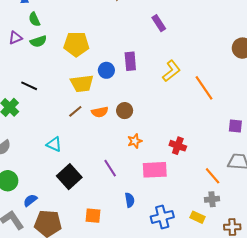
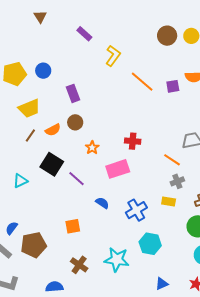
purple rectangle: (130, 61) -> (73, 93), moved
blue circle: (106, 70) -> (43, 71), moved
yellow L-shape: (171, 71) -> (113, 56), moved
purple square: (235, 126) -> (173, 86), moved
cyan triangle: (54, 144) -> (20, 181), moved, turned -35
black square: (69, 177) -> (52, 164), moved
blue semicircle: (130, 200) -> (102, 203), turned -32

